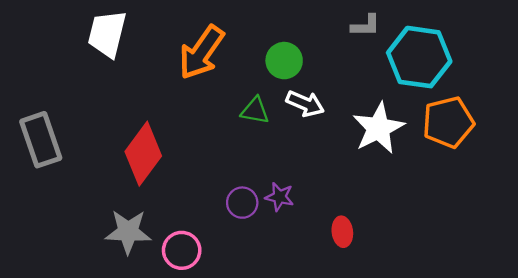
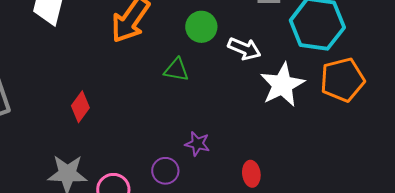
white arrow: (305, 104) -> (244, 49), moved
red diamond: (143, 154) -> (80, 107), size x0.6
purple circle: (242, 203) -> (165, 171), moved

